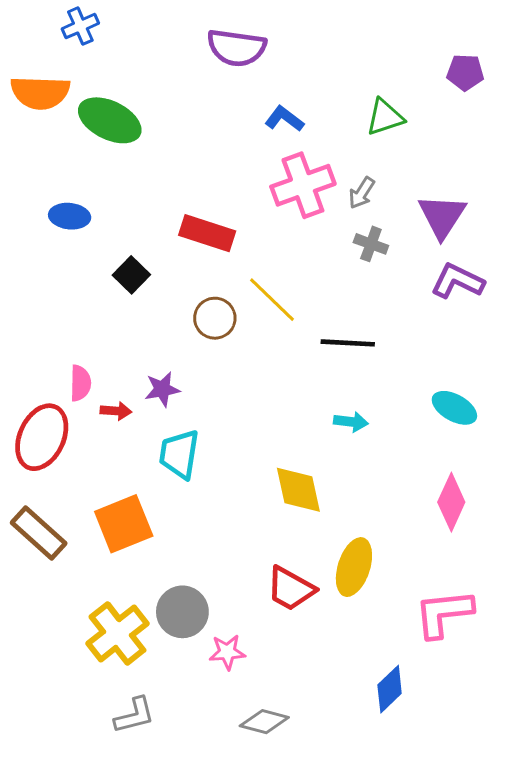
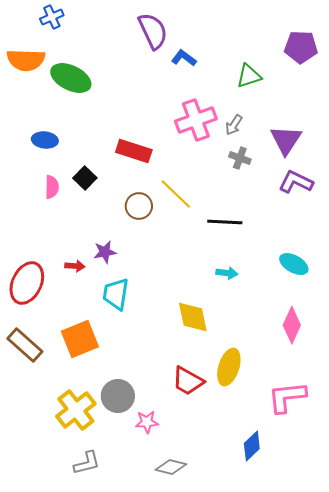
purple semicircle: (236, 48) -> (153, 31), turned -123
purple pentagon: (465, 72) -> (301, 47), size x1.4
blue L-shape: (284, 119) -> (184, 58), moved
pink semicircle: (80, 383) -> (52, 187), moved

